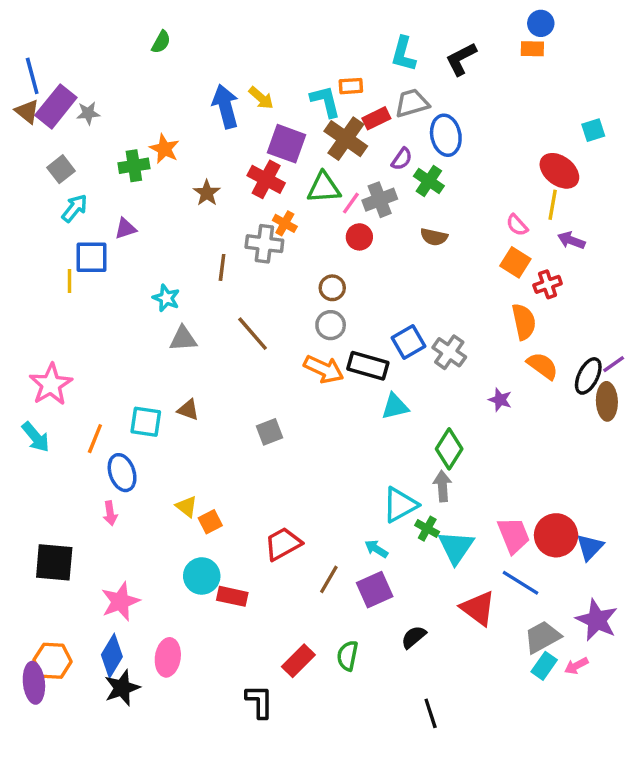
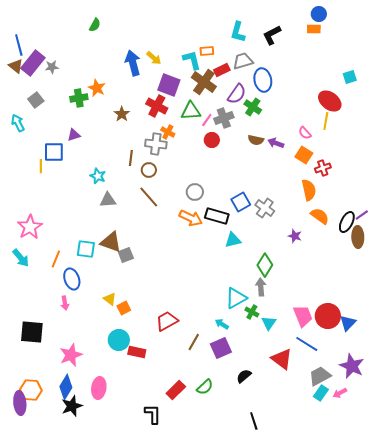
purple semicircle: (402, 159) -> (237, 94), size x1.5
cyan arrow: (75, 208) -> (18, 123), moved, turned -66
purple arrow: (571, 240) -> (276, 143), moved
brown circle: (332, 288) -> (149, 170), moved
brown triangle: (188, 410) -> (111, 242), size x1.6
gray square: (270, 432) -> (126, 255), moved
cyan triangle: (456, 547) -> (269, 323), size x0.7
green semicircle: (348, 656) -> (205, 387), turned -144

